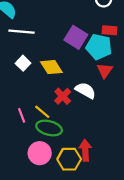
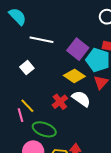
white line: (21, 32) -> (42, 40), moved
yellow diamond: (51, 67) -> (74, 76), moved, turned -30
yellow line: (42, 112) -> (27, 106), moved

